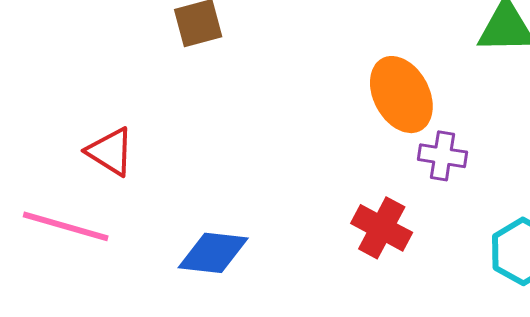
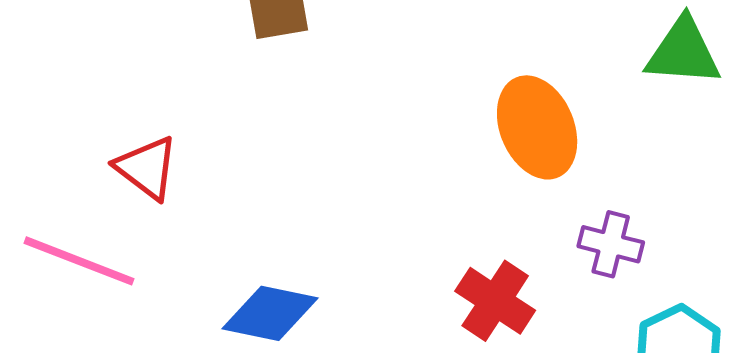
purple cross: (442, 156) -> (611, 244), moved

